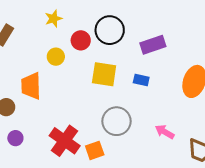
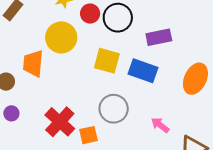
red circle: (81, 40) -> (90, 14), moved
yellow circle: (56, 57) -> (61, 37), size x1.8
blue rectangle: (141, 80) -> (143, 71), size x1.8

